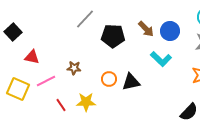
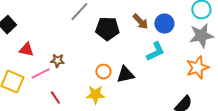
cyan L-shape: (161, 59) -> (155, 52), turned -70
brown star: (74, 68) -> (57, 61), moved
yellow star: (86, 102) -> (95, 95), moved

